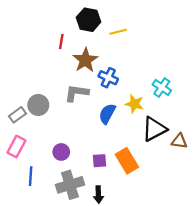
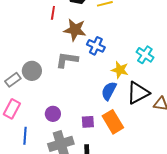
brown star: (85, 60) -> (75, 30), turned -30
blue semicircle: (107, 114) -> (109, 91), moved

